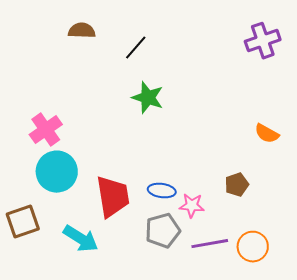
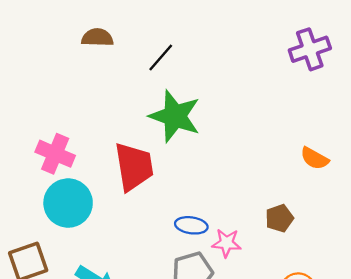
green star: (148, 98) -> (175, 116), size x1.4
pink cross: (46, 130) -> (55, 154), turned -32
red trapezoid: (113, 197) -> (134, 167), moved

